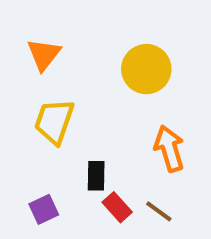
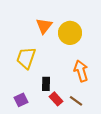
orange triangle: (44, 54) -> (44, 26), moved

